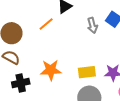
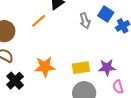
black cross: (21, 83) -> (15, 81), turned -30

